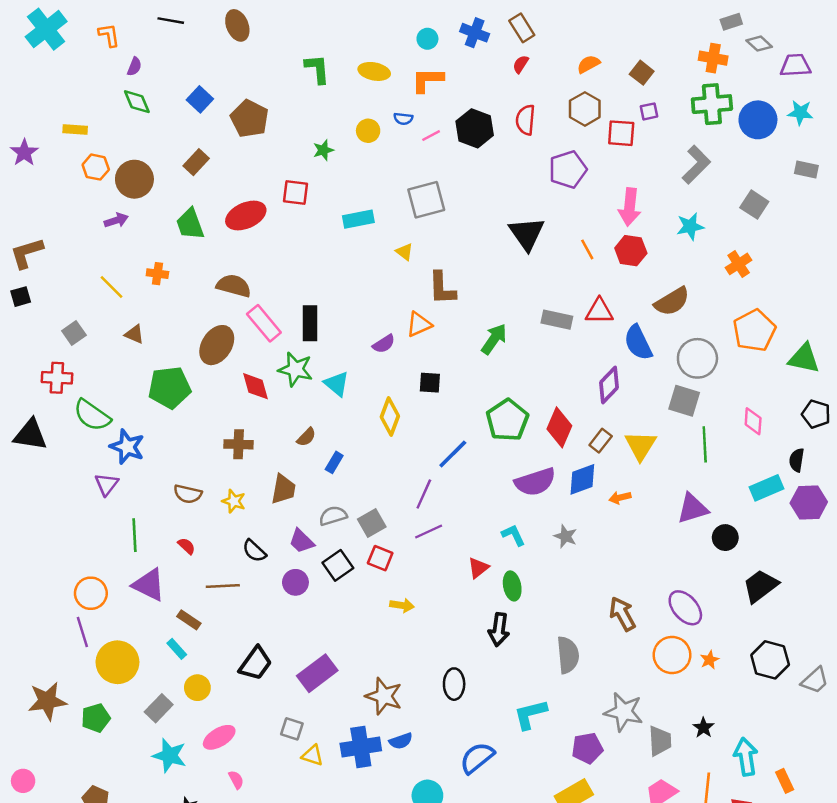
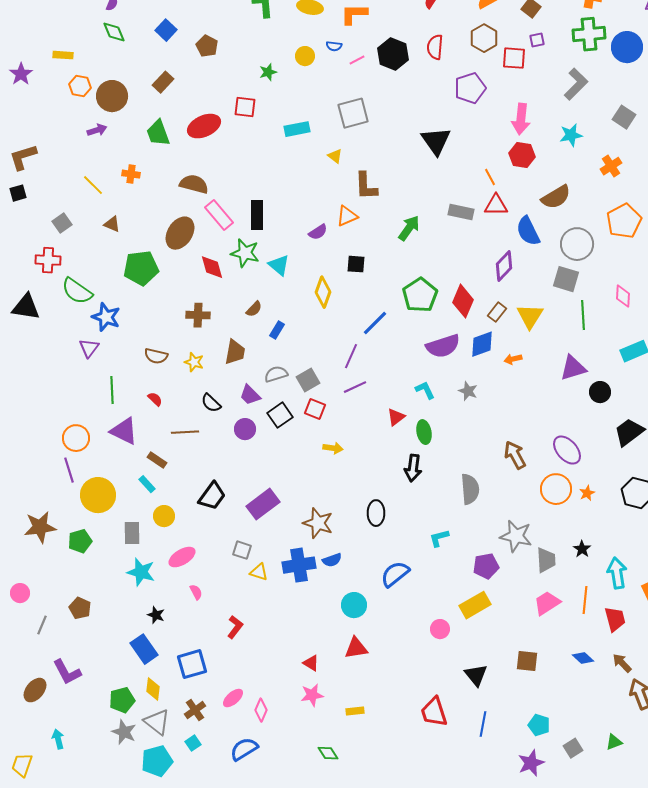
brown pentagon: (249, 119) -> (207, 46), size x0.7
orange line: (587, 249) -> (490, 177), moved
gray rectangle: (159, 708) -> (132, 533), turned -45
cyan L-shape: (530, 714) -> (439, 538), size x0.7

